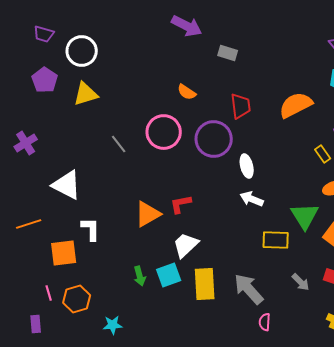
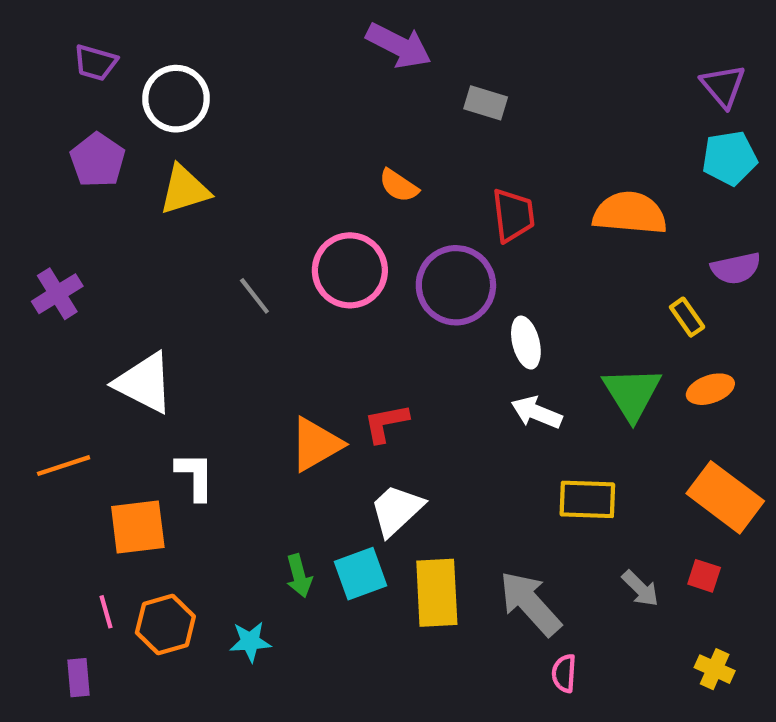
orange semicircle: (296, 105) -> (630, 213), turned 32
green triangle: (305, 216) -> (632, 393), moved
cyan star: (113, 325) -> (250, 642), moved

